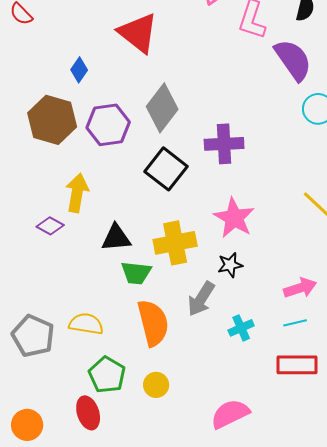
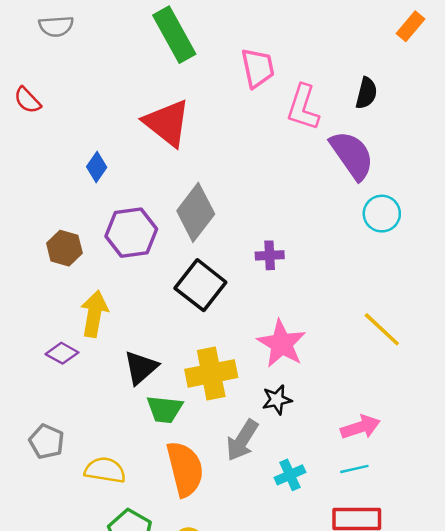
brown hexagon: (52, 120) -> (64, 248), moved, size x0.6
purple cross: (224, 144) -> (270, 255), size x0.6
black triangle: (116, 238) -> (141, 368), turned -36
gray pentagon: (33, 336) -> (47, 441), moved, size x0.7

